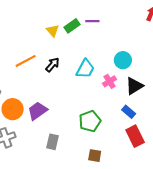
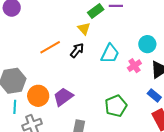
yellow triangle: (53, 31) -> (84, 29), moved

